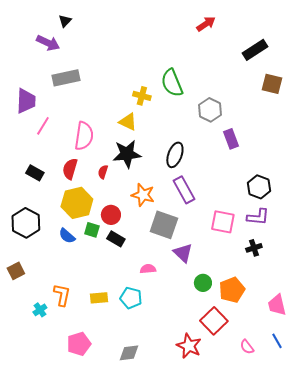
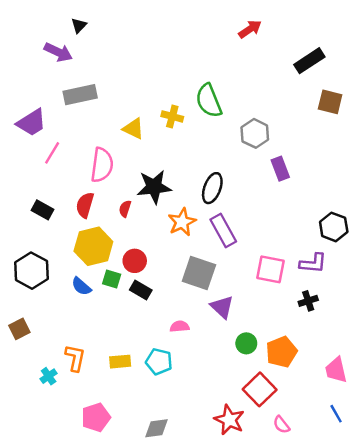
purple trapezoid: (26, 101) -> (32, 123), turned 56
yellow triangle: (128, 122) -> (133, 129), moved
black hexagon: (259, 187) -> (334, 227), moved
orange star: (143, 195) -> (182, 222), moved, turned 30
pink semicircle: (247, 347) -> (281, 425), moved

